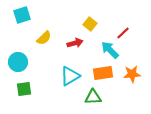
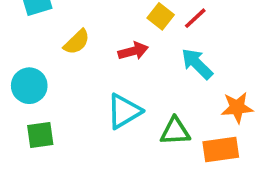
red line: (123, 33) -> (195, 18), moved
orange rectangle: (103, 73) -> (221, 149), moved
green triangle: (93, 97) -> (175, 131), moved

